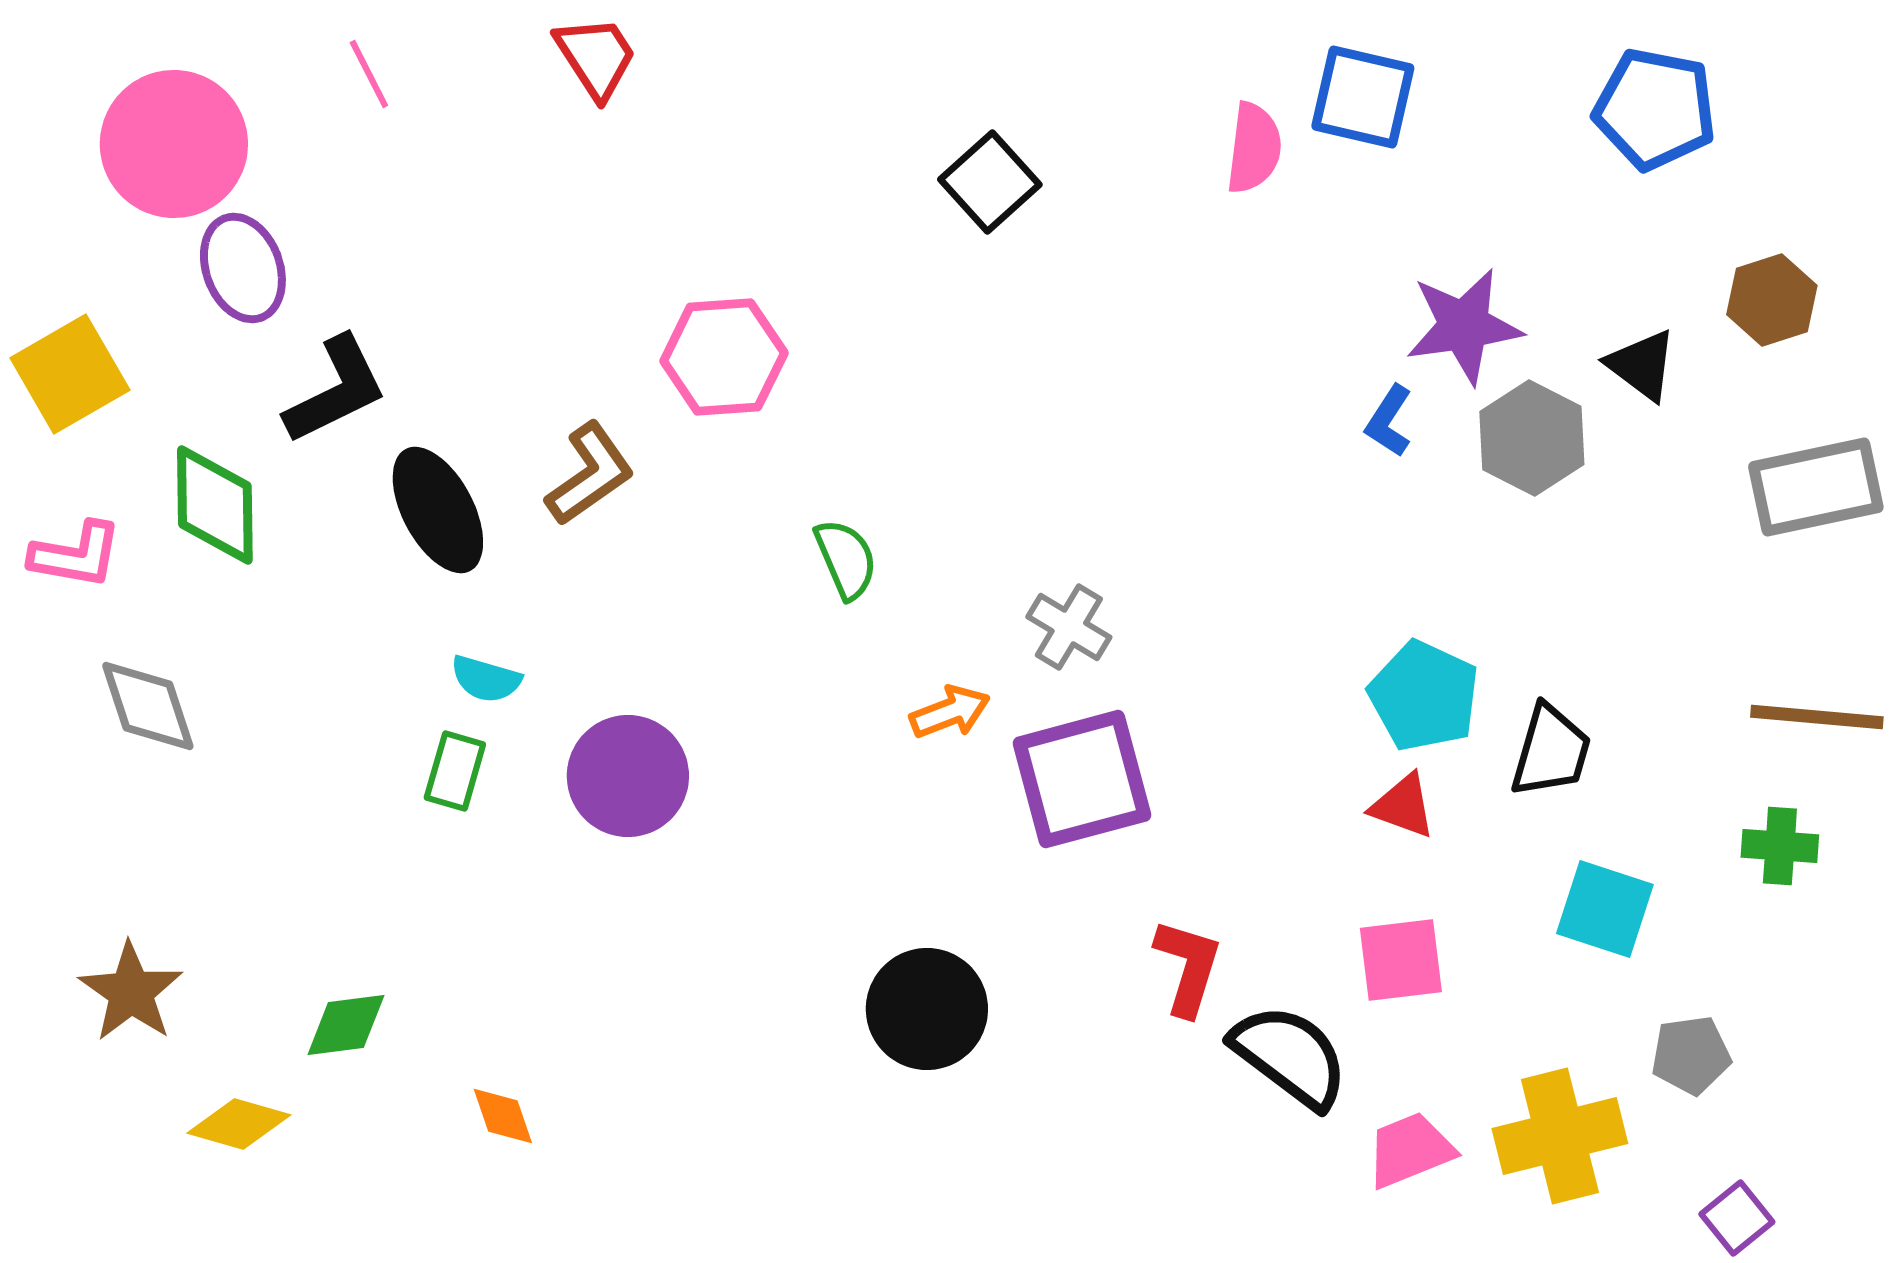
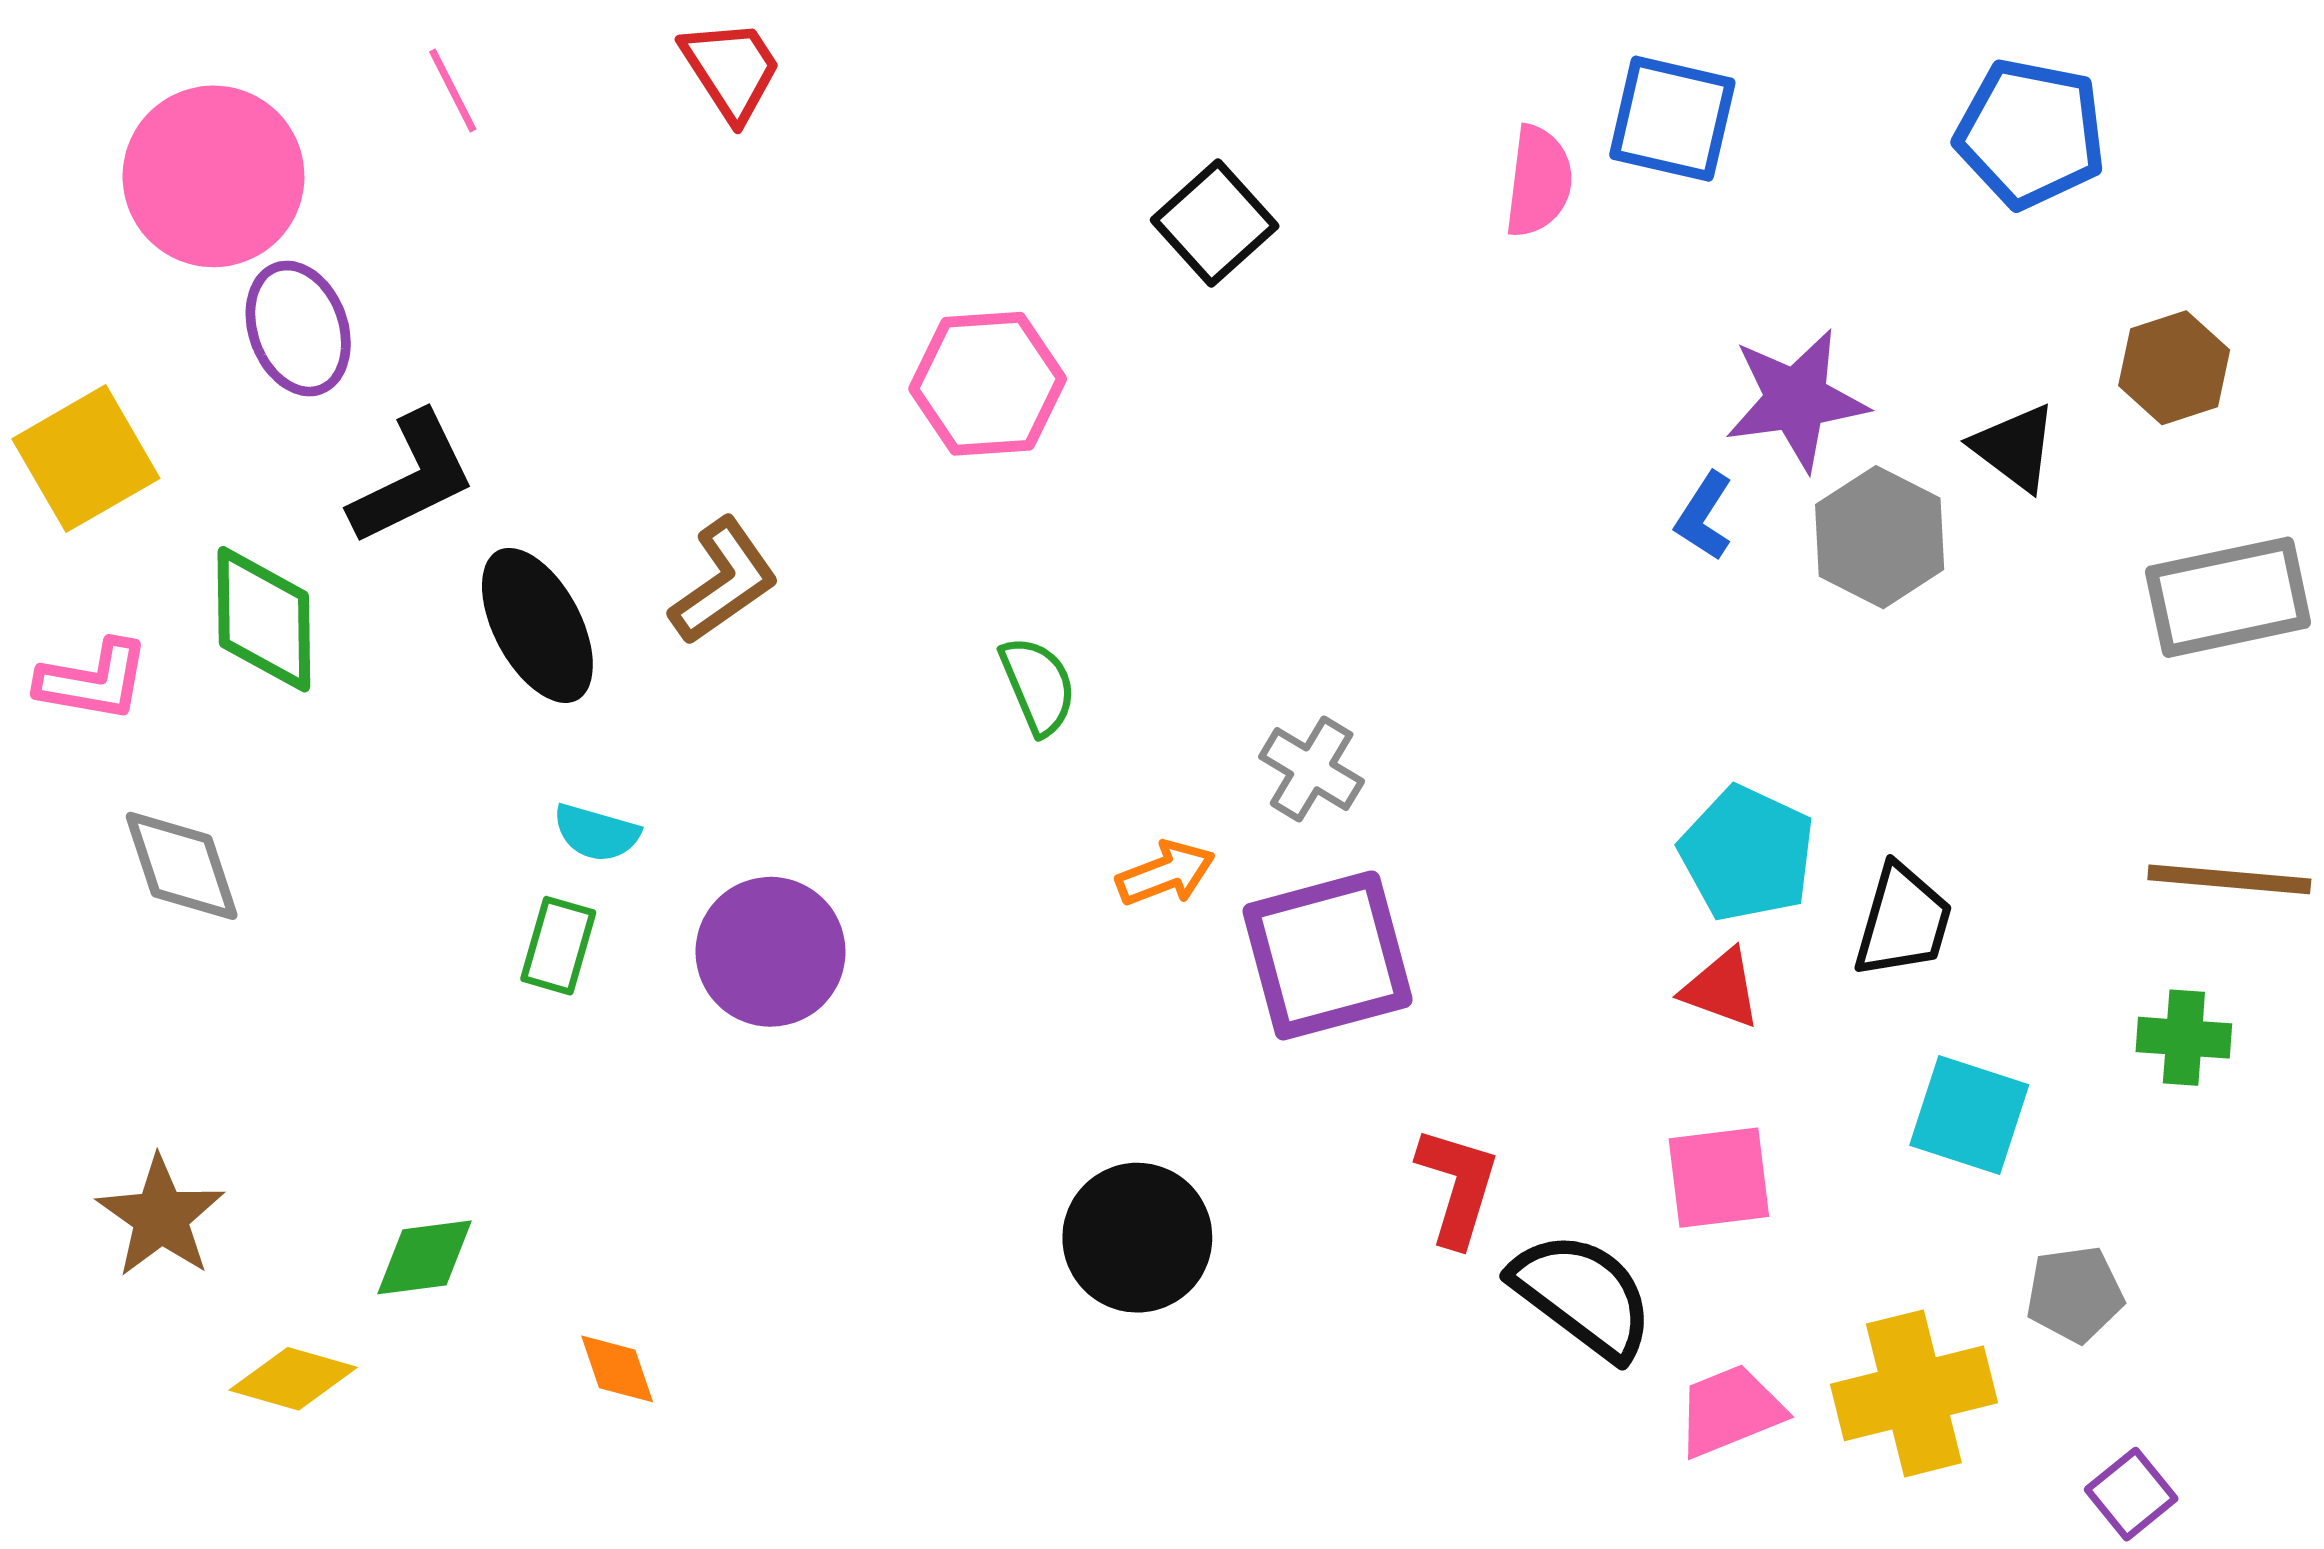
pink hexagon: (724, 357) -> (988, 384), moved

